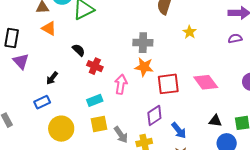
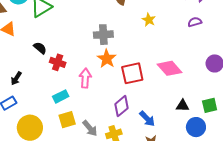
orange star: (144, 67) -> (107, 59), turned 30

